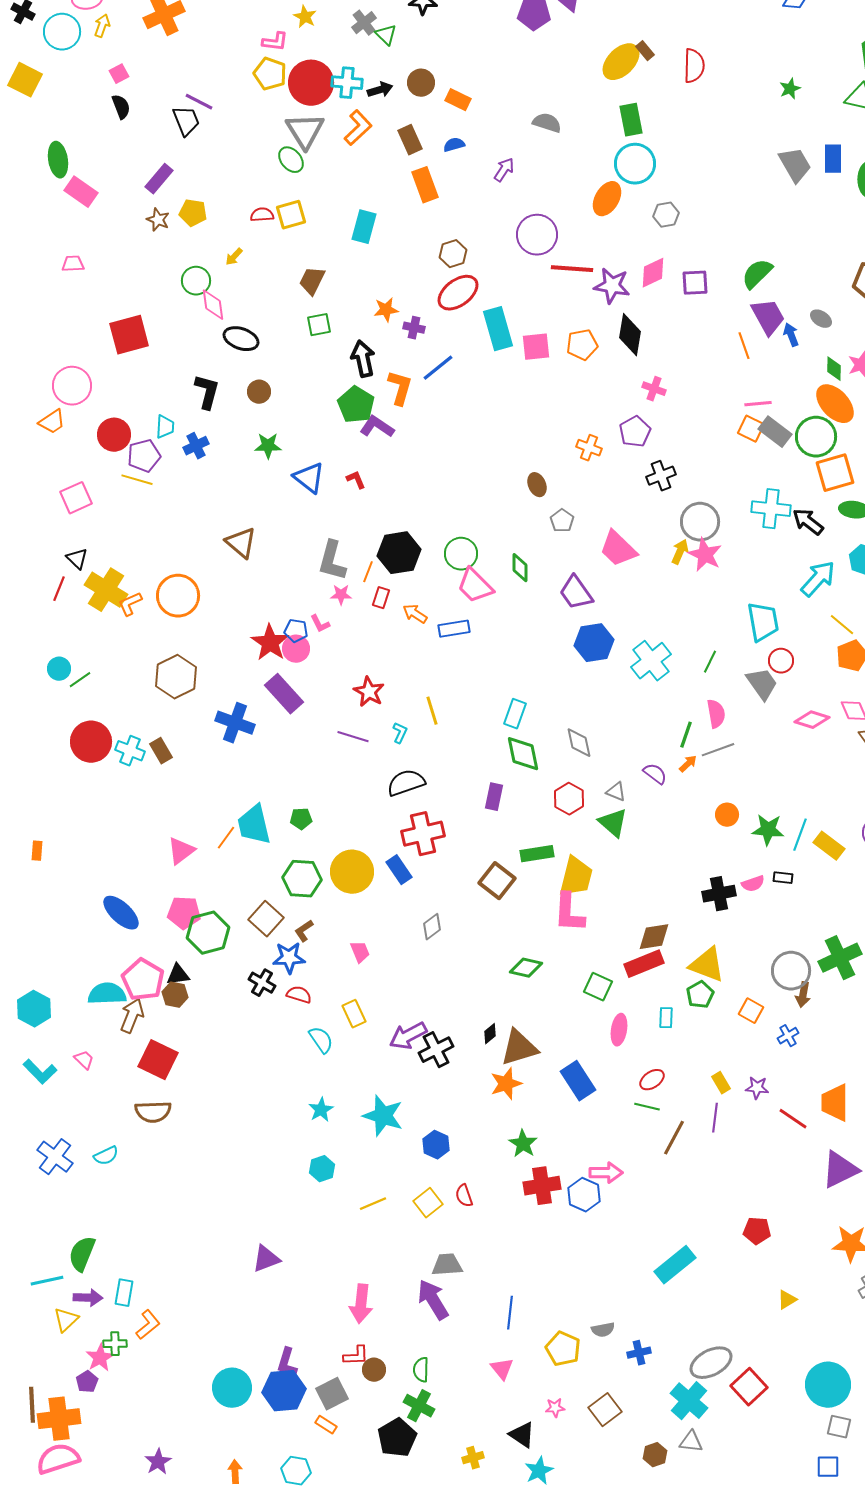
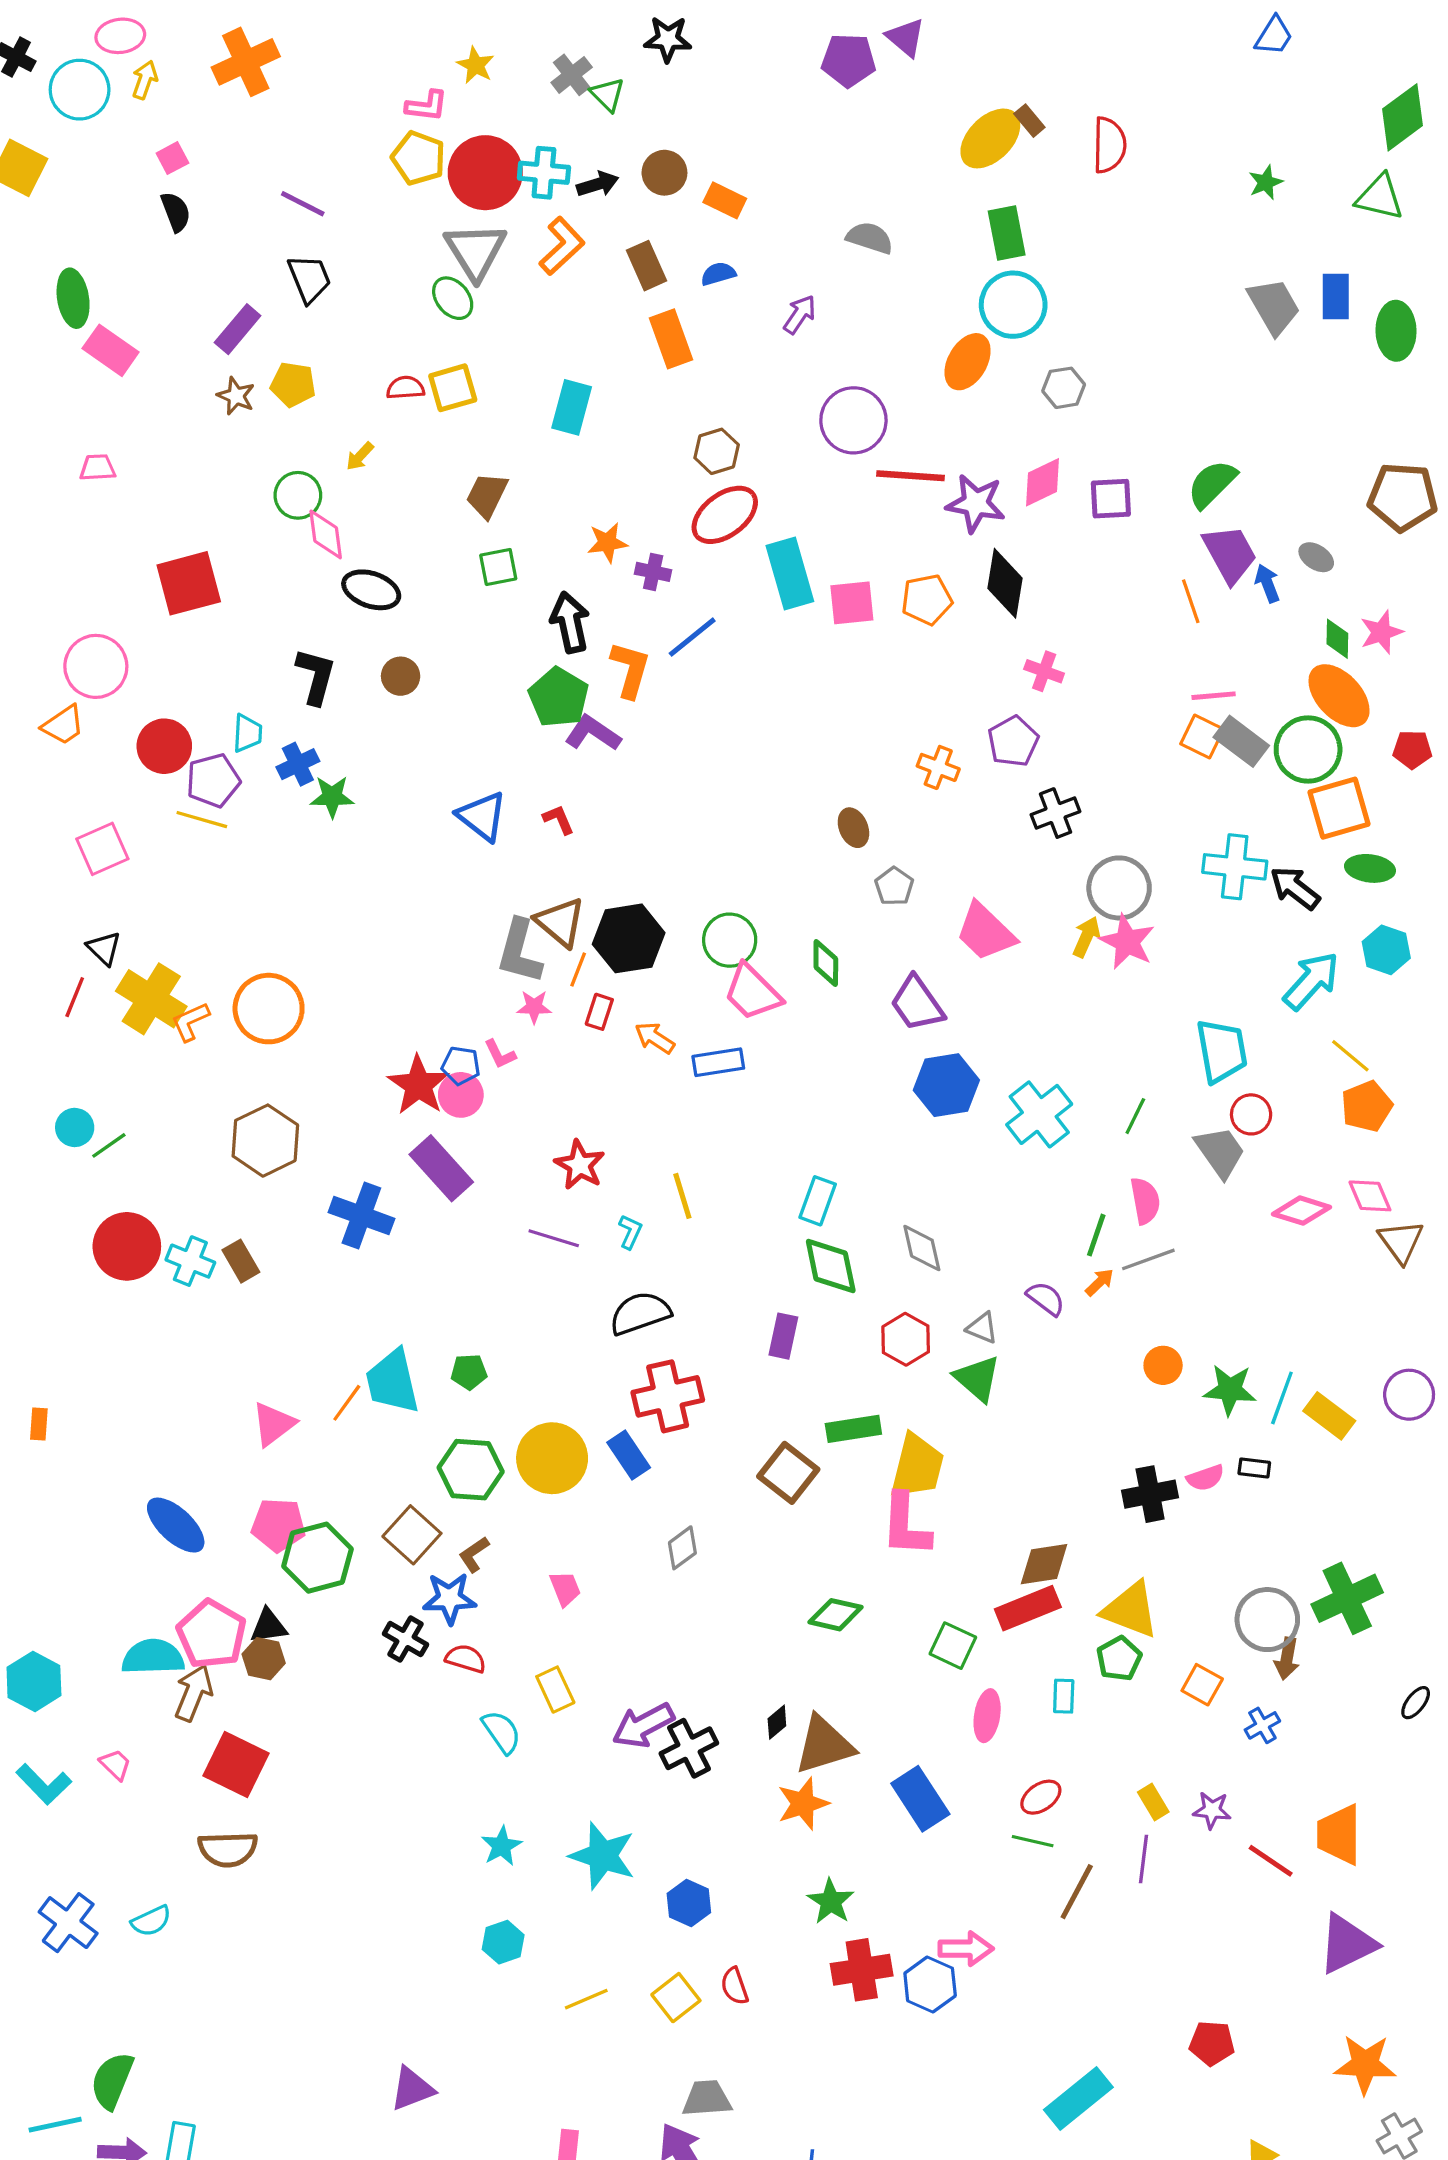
black trapezoid: (186, 121) -> (309, 279), moved
green star: (268, 446) -> (332, 797), moved
brown triangle: (241, 543) -> (560, 922), moved

